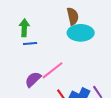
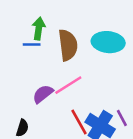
brown semicircle: (73, 16) -> (68, 45), moved, size x1.4
blue line: (30, 43) -> (32, 44), moved

